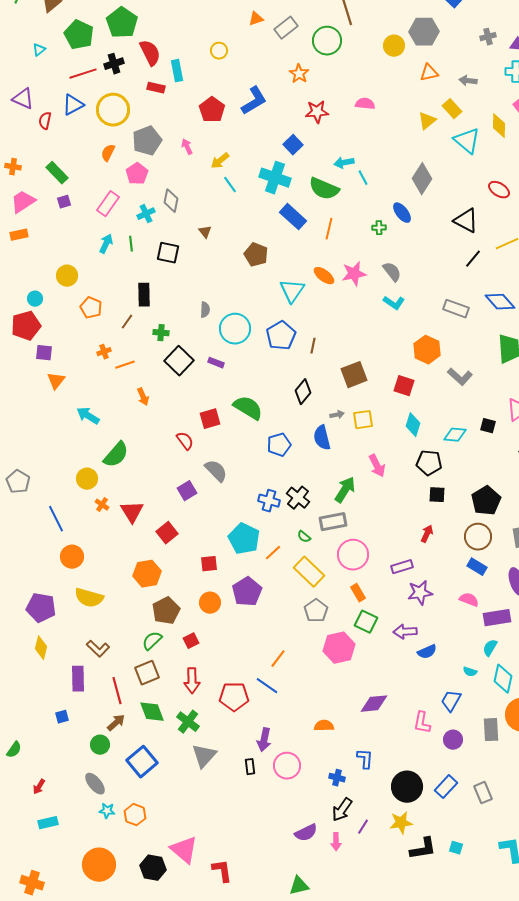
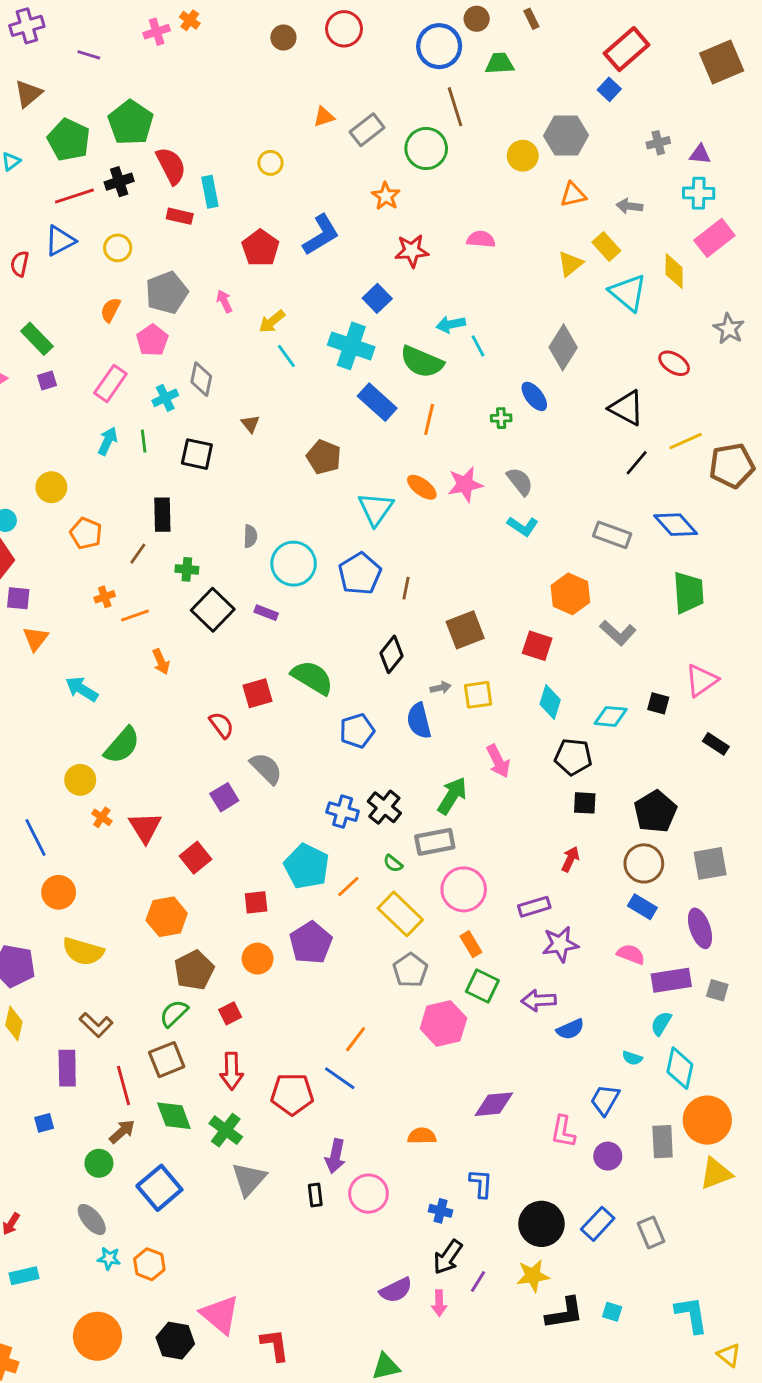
yellow circle: (113, 110) -> (118, 248), size x0.6

